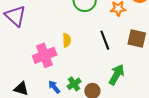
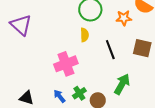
yellow semicircle: (67, 40) -> (85, 35), moved
pink cross: (45, 55) -> (66, 64), moved

